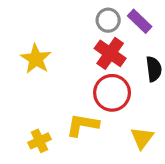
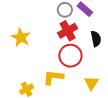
red cross: (110, 53) -> (68, 31), turned 30

